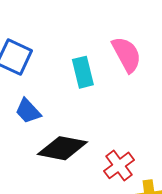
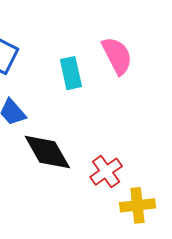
black diamond: (62, 148) -> (47, 152), turned 48

